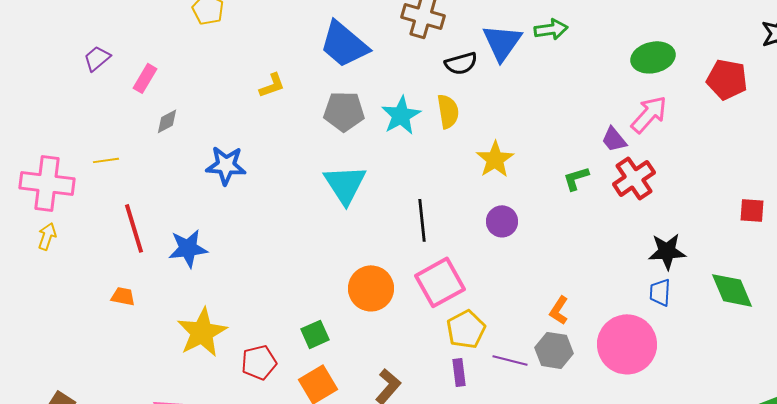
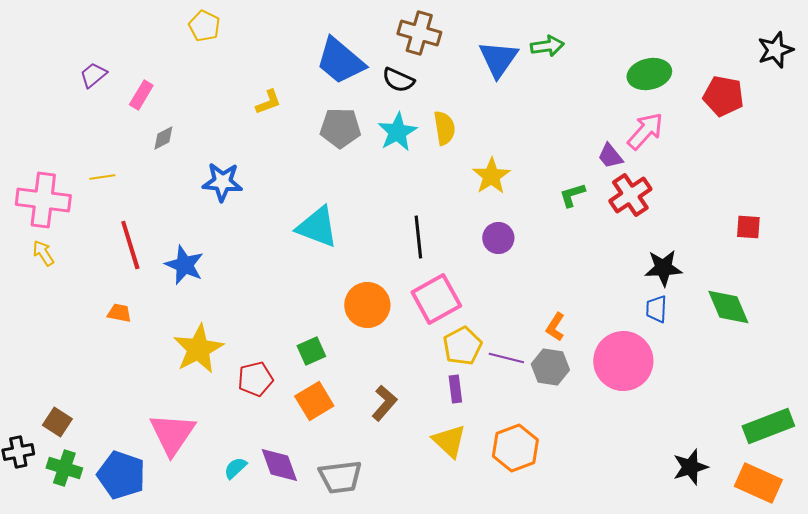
black semicircle: (461, 63) -> (398, 80), moved, turned 40
cyan triangle: (345, 184) -> (317, 227), moved, turned -36
yellow arrow: (47, 236) -> (43, 253), turned -52
blue star: (188, 248) -> (184, 265), turned 30
purple line: (510, 360) -> (506, 358), moved

